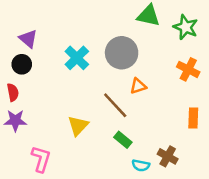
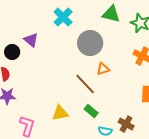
purple triangle: (28, 39) -> (31, 40), moved
cyan cross: (77, 58) -> (63, 17), moved
yellow triangle: (78, 126) -> (60, 113), moved, turned 36

